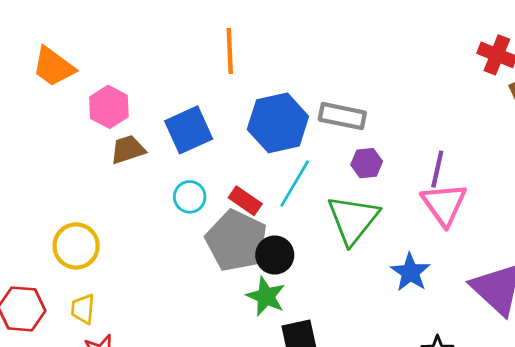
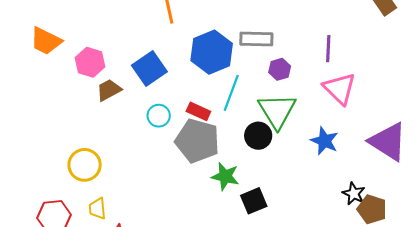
purple line: (437, 169) -> (328, 49), moved
black circle: (275, 255) -> (258, 136), moved

